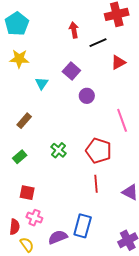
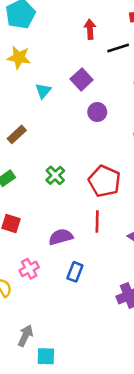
pink cross: (34, 218) -> (29, 269), moved, turned 35
blue rectangle: (83, 226) -> (75, 272), size x0.7
purple semicircle: (58, 237) -> (61, 237), moved

